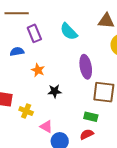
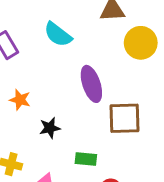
green rectangle: (91, 117) -> (86, 159), moved

